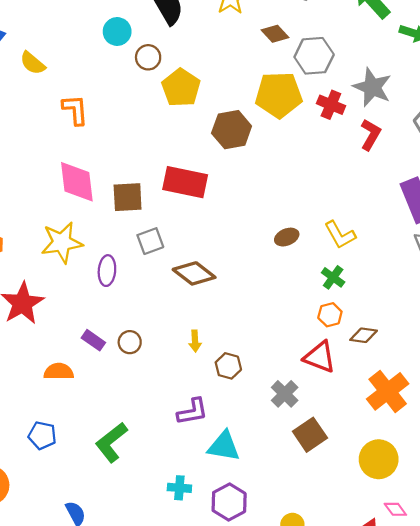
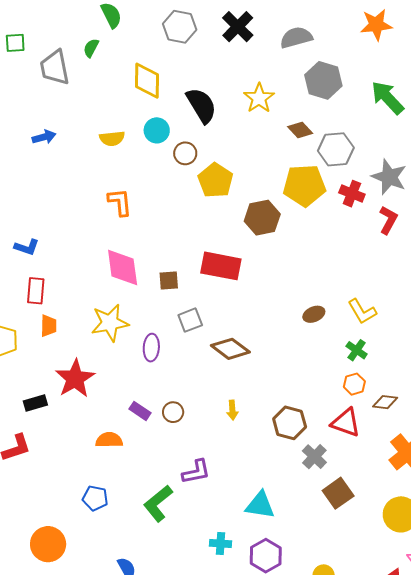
yellow semicircle: (33, 63) -> (112, 138), moved, turned -45
brown square: (128, 197) -> (169, 281), size x0.7
brown hexagon: (228, 366) -> (290, 423), moved, size x1.4
purple L-shape: (192, 412) -> (196, 472), moved

